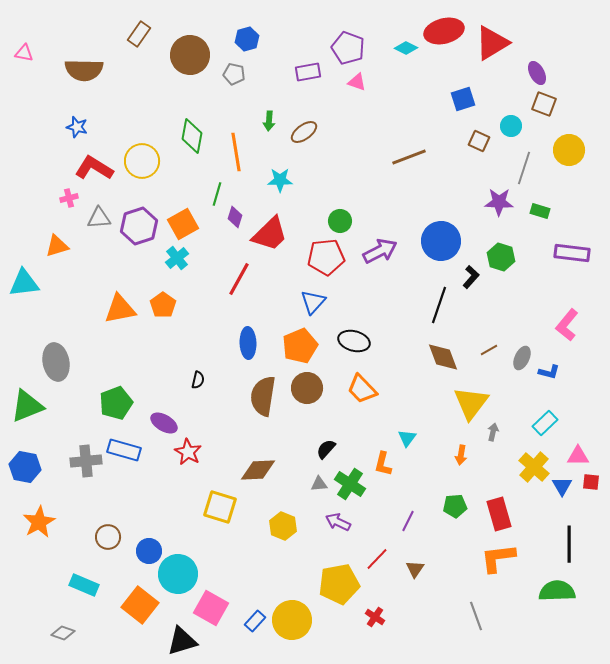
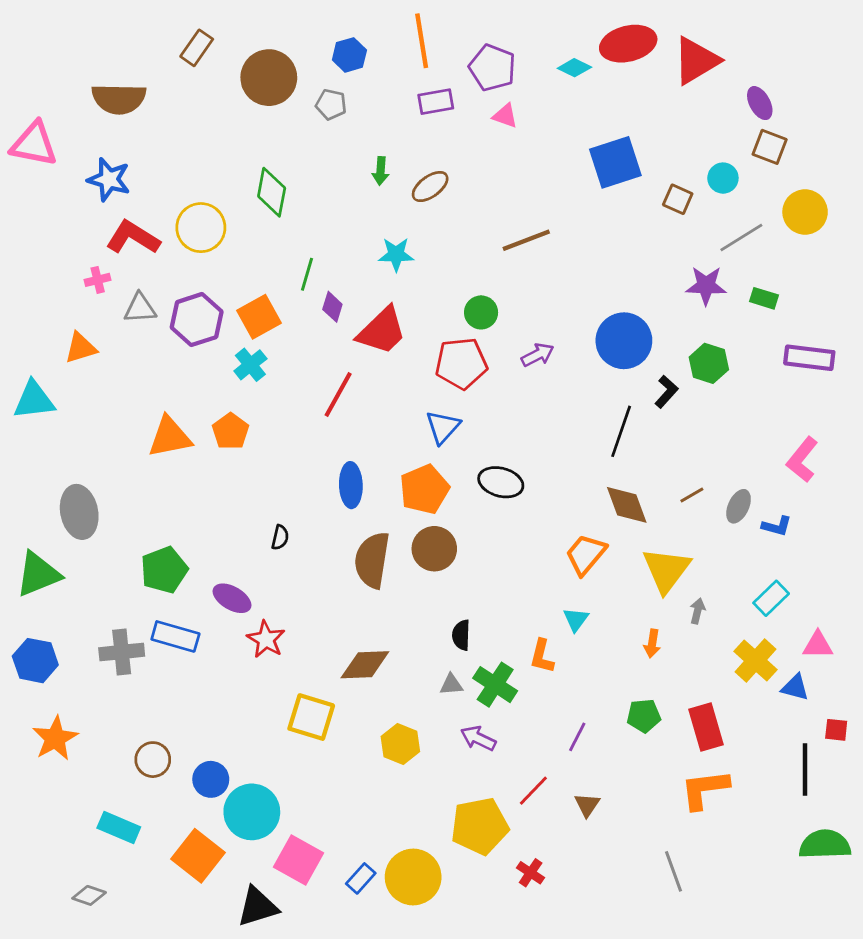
pink triangle: (24, 53) -> (34, 144), moved, size x1.8
blue square: (463, 99) -> (615, 162), moved, size x1.5
blue star: (77, 127) -> (109, 179), size x1.4
orange line: (236, 152) -> (422, 41), moved
brown line: (409, 157) -> (526, 240), moved
gray line: (524, 168) -> (741, 237), turned 40
purple arrow: (380, 251) -> (538, 355), size x0.7
orange trapezoid: (362, 389) -> (586, 554), moved, turned 84
black semicircle: (326, 449) -> (461, 635), turned -40
red square: (591, 482) -> (836, 730), moved
blue triangle: (562, 486) -> (795, 687), turned -45
green semicircle: (557, 591) -> (825, 844), moved

